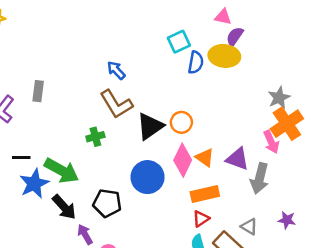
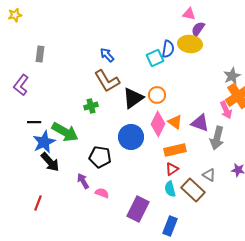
cyan square: (179, 42) -> (155, 58), moved
gray rectangle: (38, 91) -> (40, 54), moved
black arrow: (64, 207) -> (50, 162), moved

